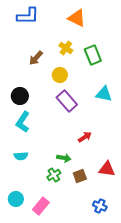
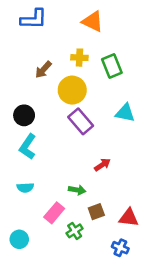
yellow cross: (66, 48) -> (79, 58), turned -32
yellow circle: (60, 75) -> (72, 90), size x1.5
red triangle: (107, 169) -> (129, 218), moved
green cross: (54, 175) -> (75, 231), moved
pink rectangle: (41, 206) -> (54, 213), moved

